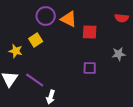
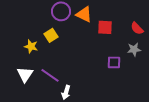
red semicircle: (122, 18) -> (137, 28), moved, turned 40
purple square: (90, 68) -> (114, 62), moved

